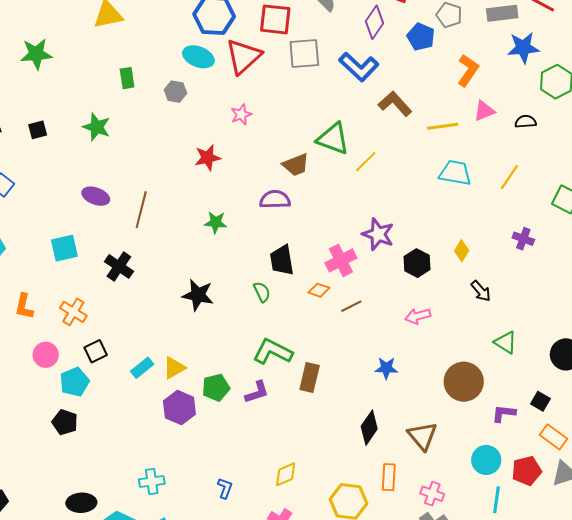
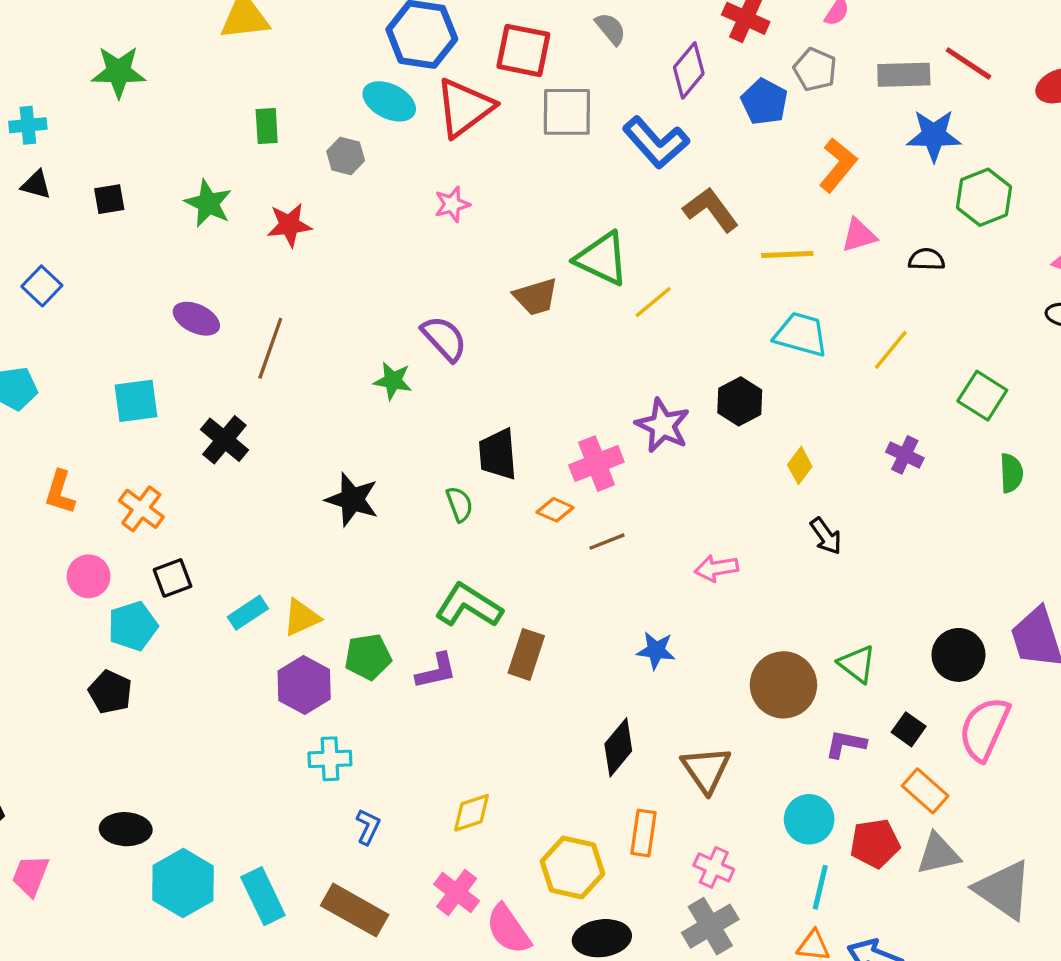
red star: (208, 158) -> (289, 225), moved
purple semicircle: (275, 199) -> (444, 338), moved, turned 44
black hexagon: (417, 263) -> (740, 401), moved
green triangle: (506, 342) -> (857, 664), moved
cyan cross: (152, 482) -> (330, 759), moved

